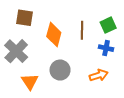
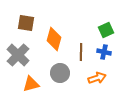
brown line: (82, 30) -> (81, 52), moved
orange triangle: (30, 82) -> (31, 84), turned 48

